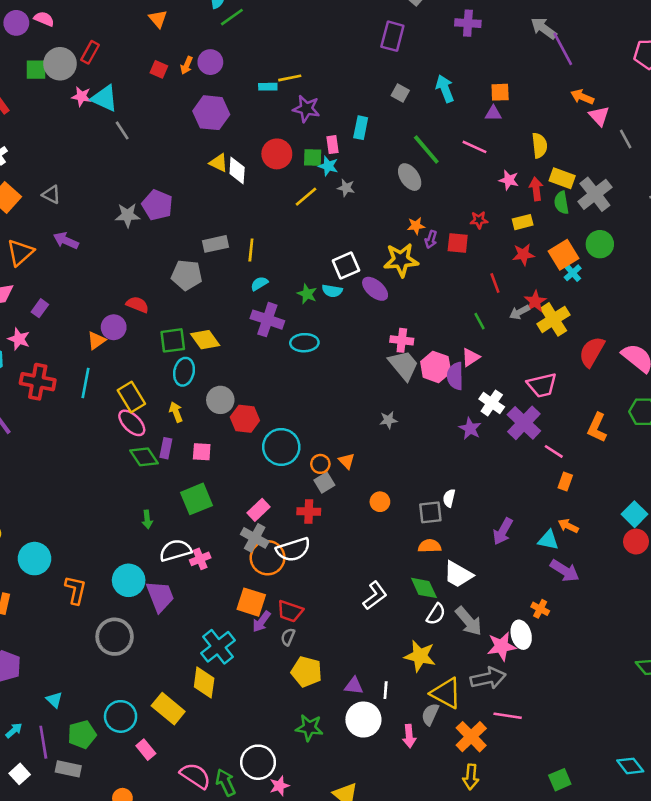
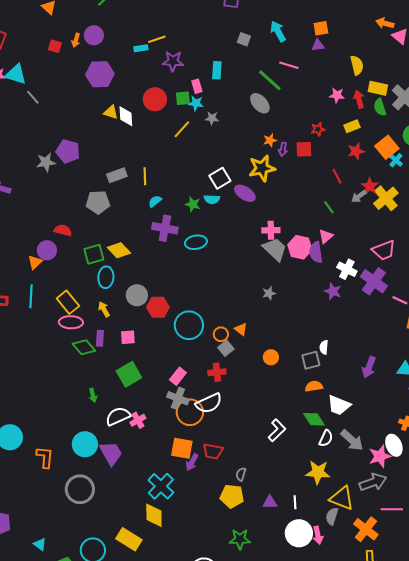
pink line: (475, 147) -> (289, 65), moved
pink ellipse: (132, 423) -> (71, 322), turned -35
gray semicircle: (288, 637) -> (241, 474), moved
white circle: (363, 720) -> (299, 533), moved

